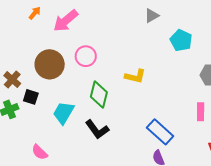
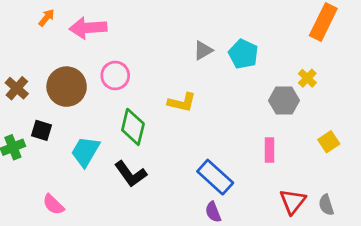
gray triangle: (152, 16) -> (203, 50), moved
pink arrow: (66, 21) -> (88, 28), turned 36
brown cross: (12, 80) -> (17, 88), moved

